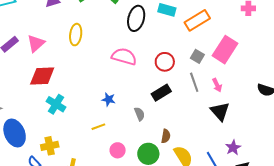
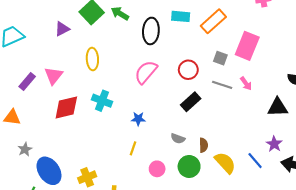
pink semicircle: (124, 57) -> (146, 72), turned -55
gray line: (194, 82) -> (222, 85), turned -42
cyan cross: (56, 104) -> (102, 101), moved
black triangle: (220, 111) -> (278, 107), moved, turned -40
gray semicircle: (139, 114) -> (178, 139), moved, turned 144
yellow line: (98, 127) -> (133, 148), turned -40

